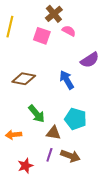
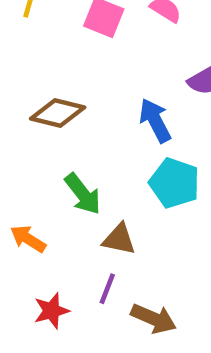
cyan pentagon: (76, 119) -> (175, 183), moved
orange arrow: (13, 135) -> (28, 239), turned 35
brown arrow: (70, 156) -> (154, 318), moved

